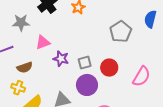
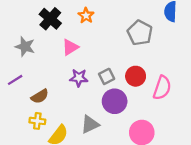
gray star: (21, 23) -> (25, 47), turned 30
pink triangle: (43, 42) -> (70, 47), moved
pink semicircle: (141, 76) -> (162, 88), moved

